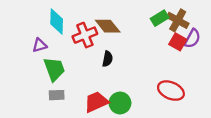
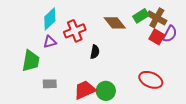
cyan diamond: (57, 22) -> (50, 19), turned 45
brown diamond: (108, 26) -> (115, 23), moved
purple triangle: (40, 45) -> (50, 42), moved
green trapezoid: (54, 69) -> (31, 61), moved, turned 30

